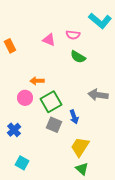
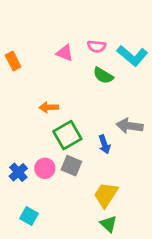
cyan L-shape: (100, 21) -> (132, 56), moved
pink circle: (25, 98) -> (45, 168), moved
blue arrow: (74, 117) -> (104, 144), moved

